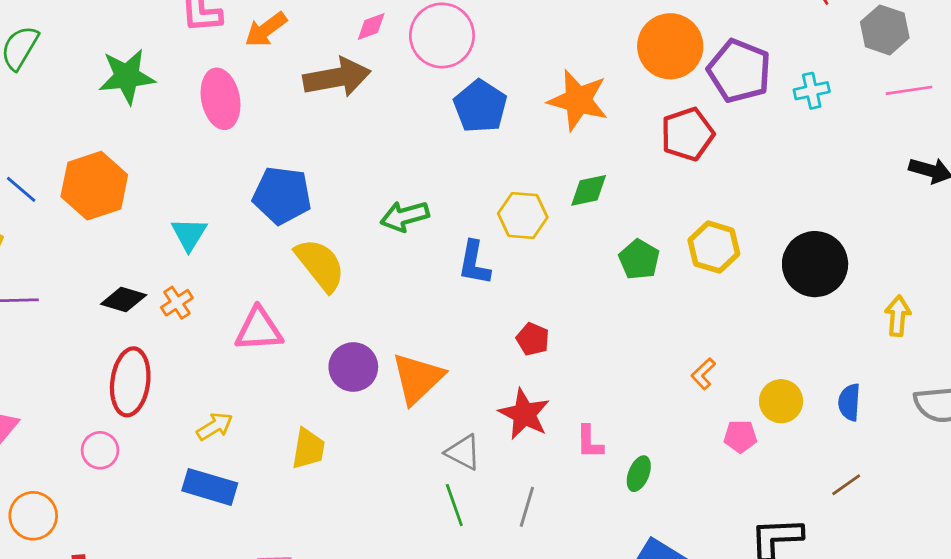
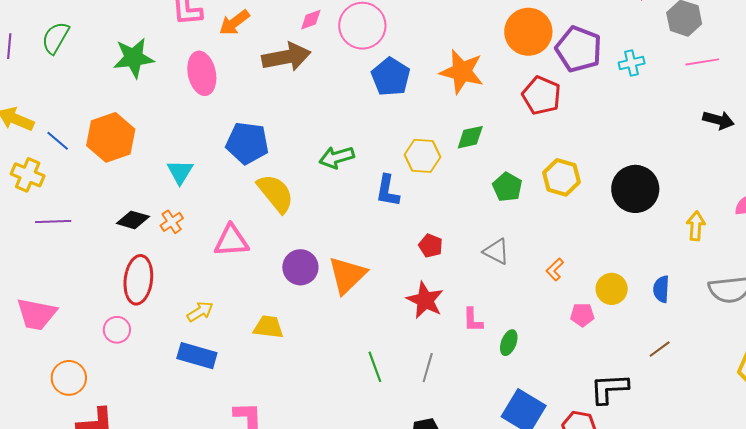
red pentagon: (687, 134) -> (541, 95), turned -30
yellow trapezoid: (308, 449) -> (268, 327), turned -92
gray triangle: (463, 452) -> (496, 251), moved

